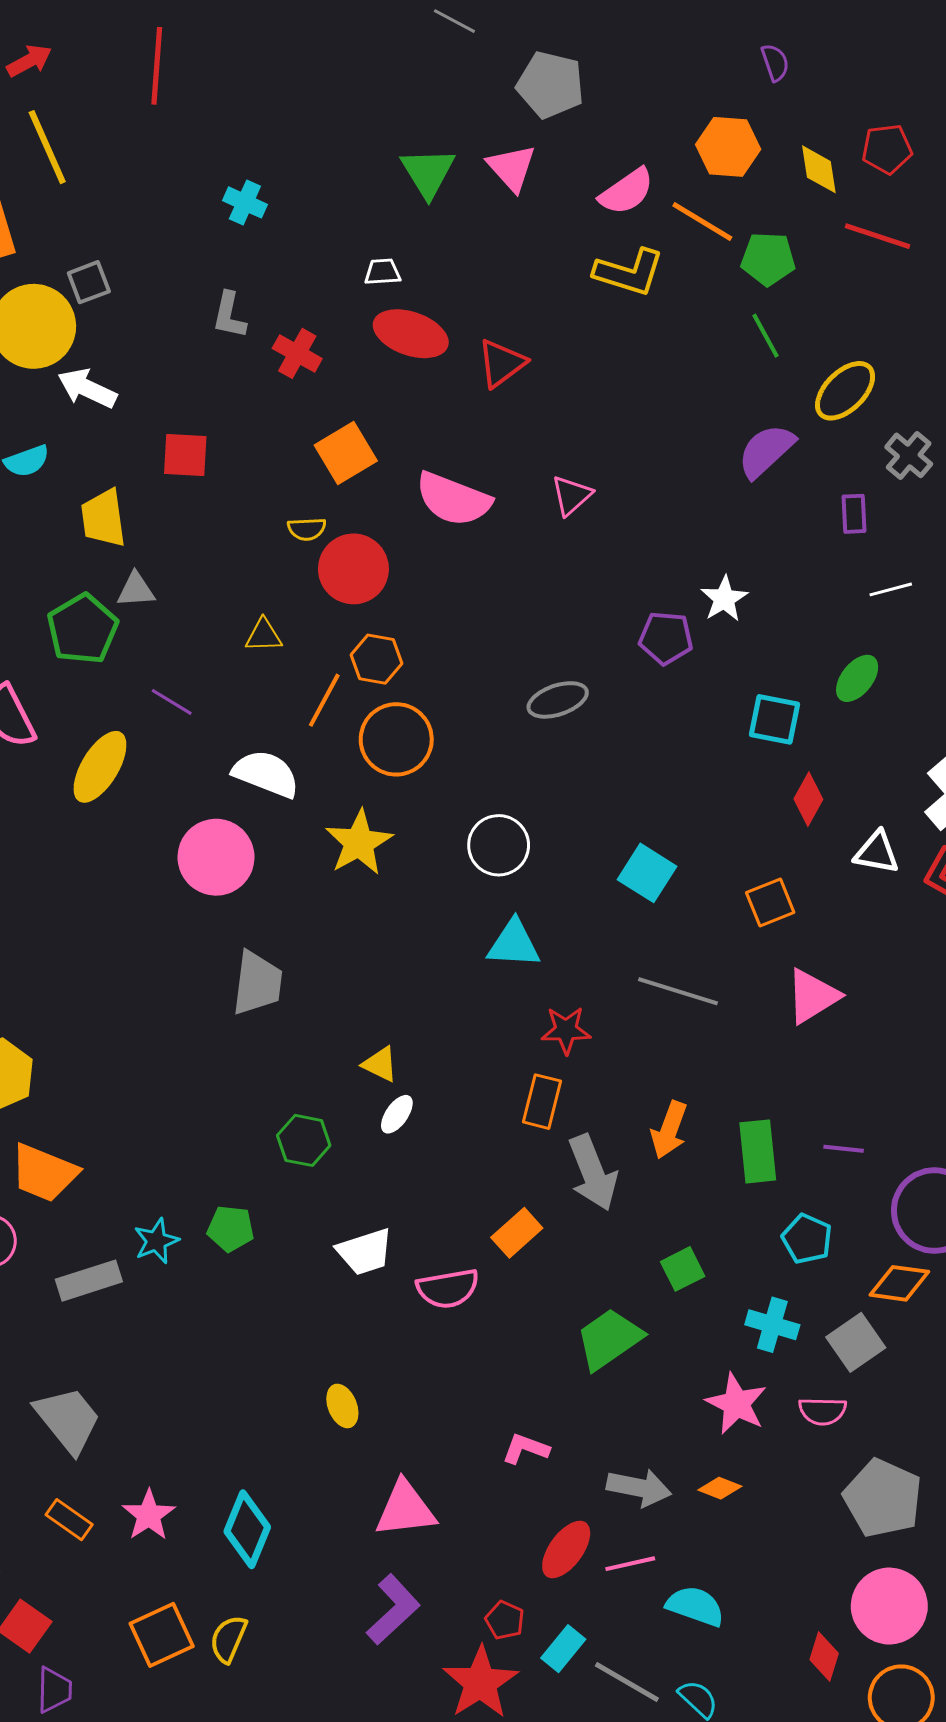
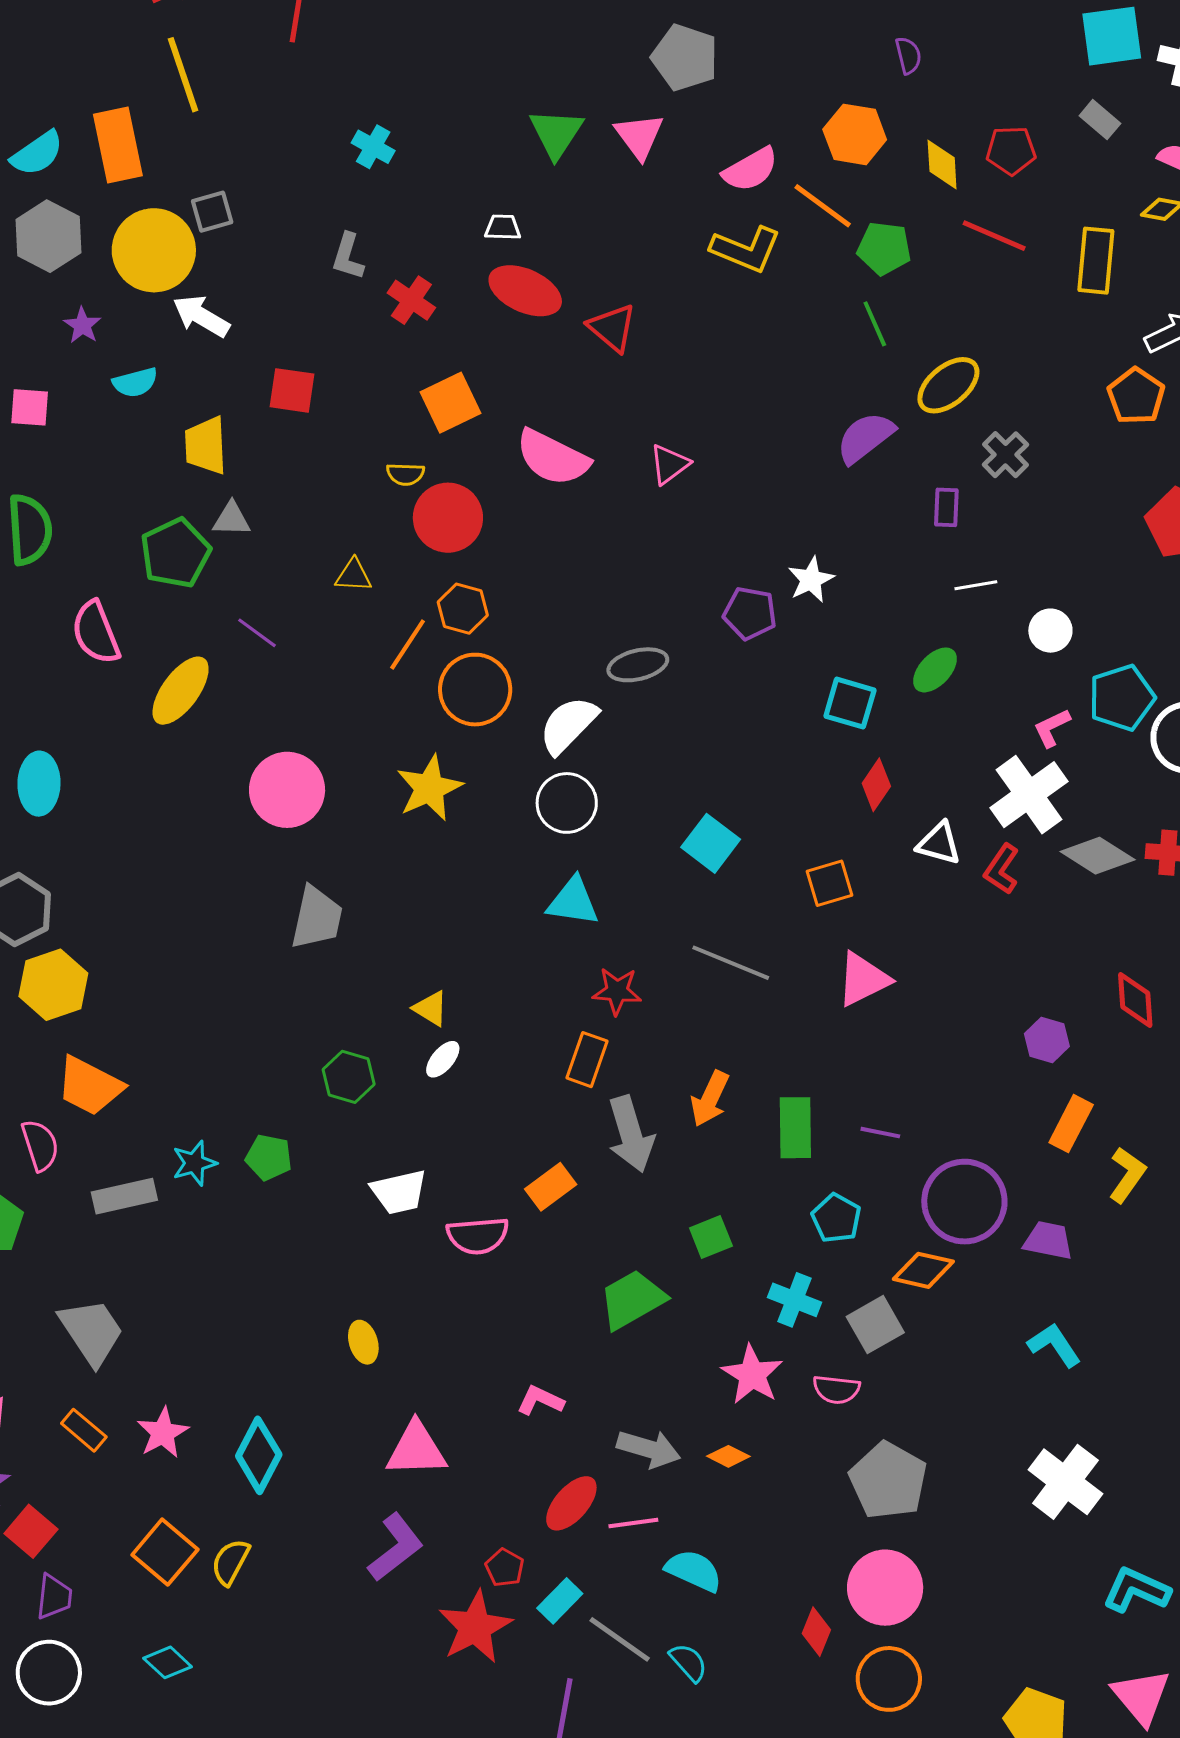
red triangle: (502, 363) -> (612, 328), turned -48
white semicircle: (266, 774) -> (568, 725), moved, turned -72
orange square: (162, 1635) -> (165, 1552), turned -30

